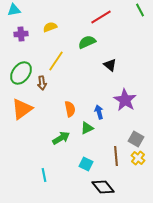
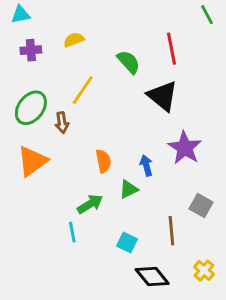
red line: (101, 17) -> (171, 49), moved, turned -70
green semicircle: (87, 42) -> (129, 62), turned 72
black triangle: (110, 65) -> (163, 96), size x1.6
yellow cross: (138, 158) -> (204, 271), moved
cyan line: (44, 175) -> (72, 232), moved

